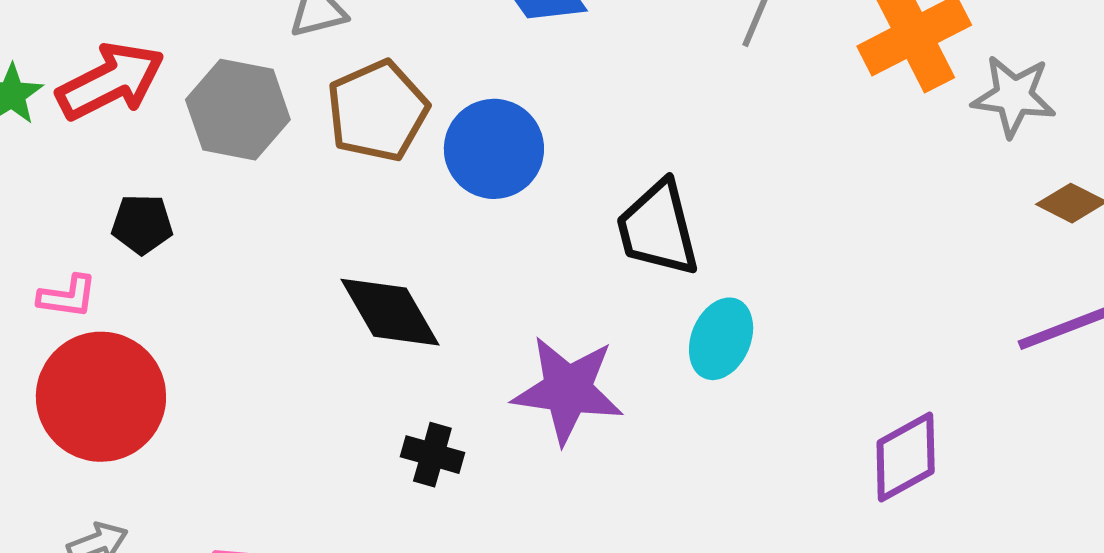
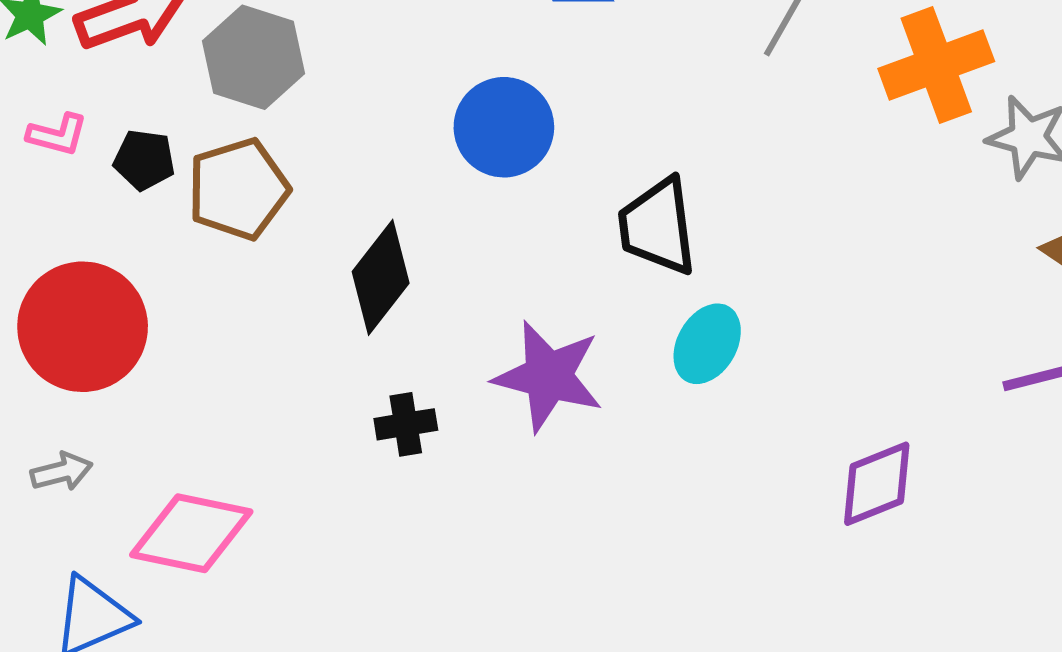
brown pentagon: (377, 111) -> (238, 189), moved
pink L-shape: (68, 296) -> (57, 135), moved
black diamond: (390, 312) -> (381, 277), turned 61
black cross: (432, 455) -> (406, 424), turned -32

